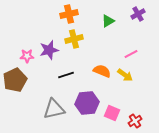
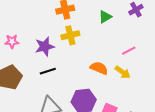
pink star: (27, 56) -> (12, 41), moved
black line: (66, 75) -> (48, 71), moved

